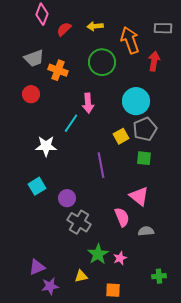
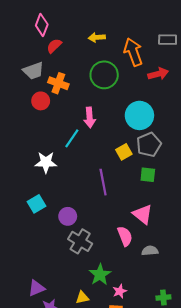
red semicircle: (64, 29) -> (54, 46), moved
red arrow: (154, 61) -> (158, 74), turned 66
red circle: (31, 94) -> (41, 101), moved
pink star: (120, 258) -> (120, 291), moved

